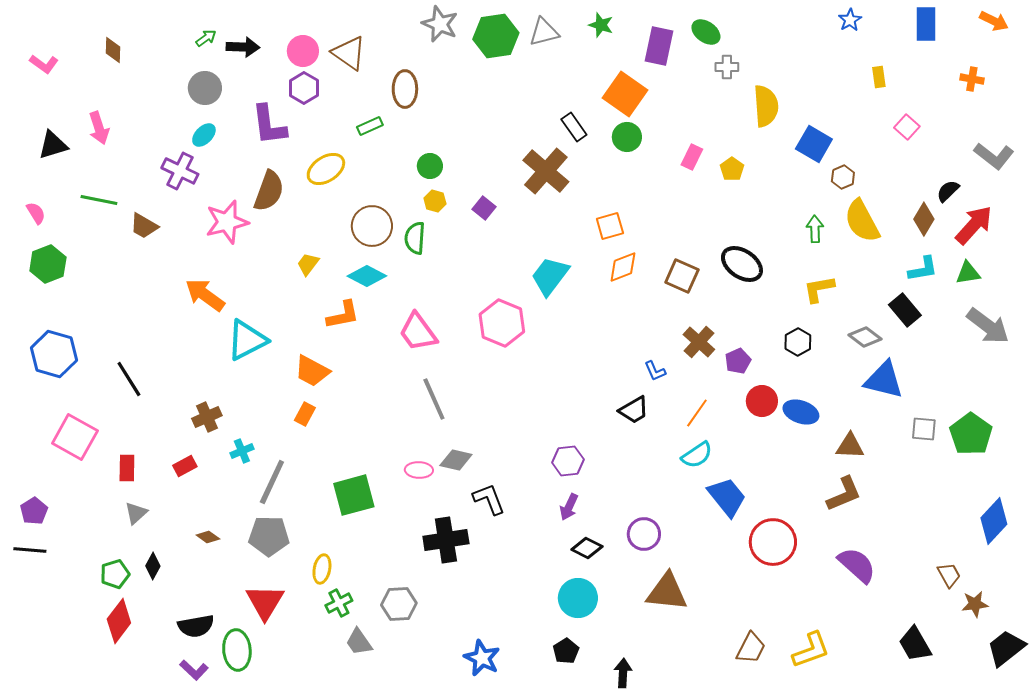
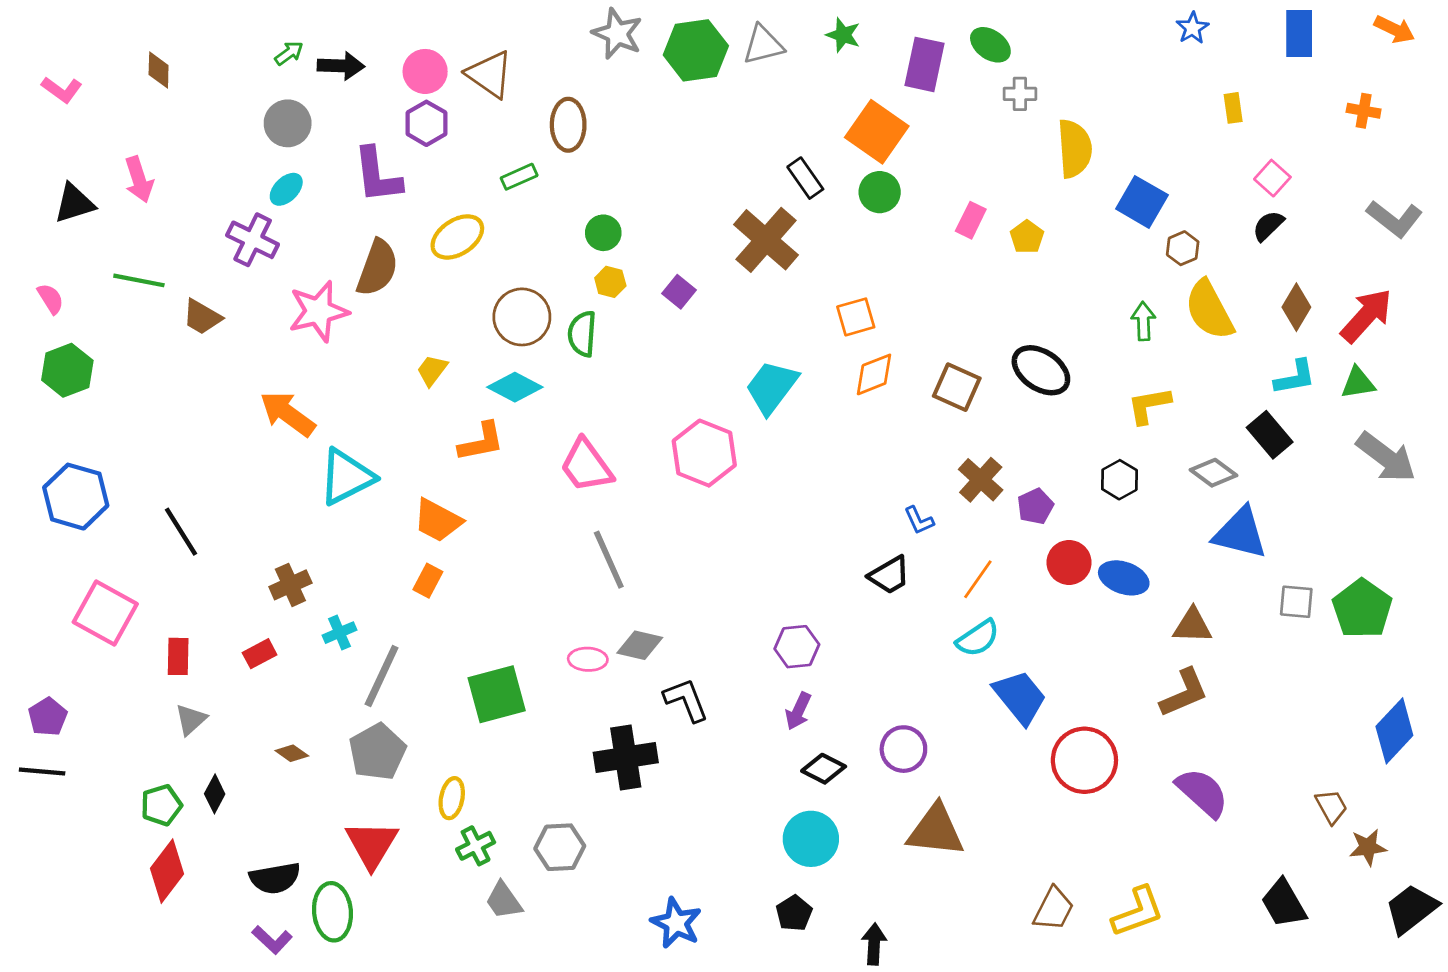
black semicircle: (948, 191) -> (1268, 226), moved
gray pentagon: (269, 536) -> (377, 752), turned -30

